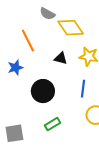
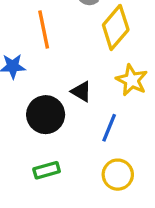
yellow diamond: (71, 28) -> (116, 27), turned 60
black triangle: (61, 58) -> (81, 92), moved

